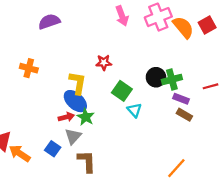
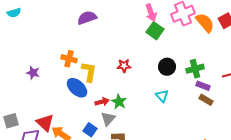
red star: (104, 62) -> (124, 66), moved
black circle: (156, 77) -> (167, 67), moved
yellow L-shape: (78, 83) -> (89, 72), moved
green square: (122, 91) -> (155, 31), moved
blue ellipse: (75, 101) -> (77, 88), moved

